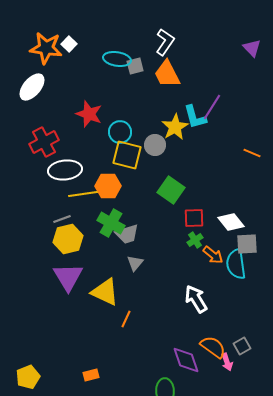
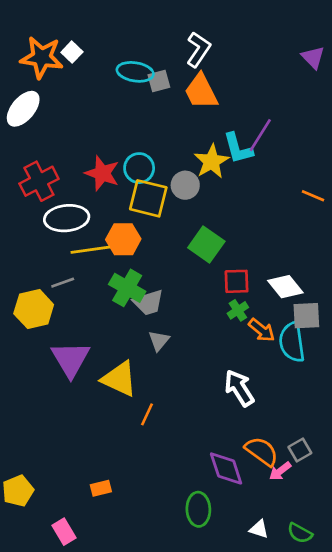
red star: (89, 114) -> (102, 173), moved
yellow hexagon: (68, 239) -> (34, 309), moved
pink arrow: (227, 362) -> (280, 471), turned 72

